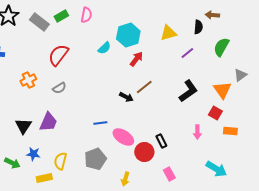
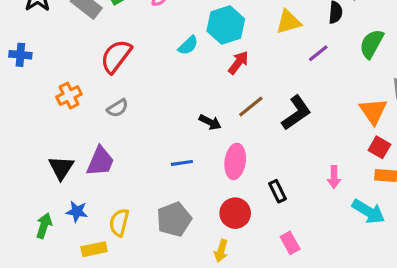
black L-shape: (188, 91) -> (296, 113), moved
black arrow: (126, 97) -> (210, 122), moved
red square: (215, 113) -> (379, 147), moved
pink ellipse: (123, 137) -> (235, 161), moved, turned 65
red circle: (144, 152) -> (235, 213), moved
green arrow: (12, 163) -> (44, 226), turned -98
cyan arrow: (216, 169) -> (368, 212), moved

